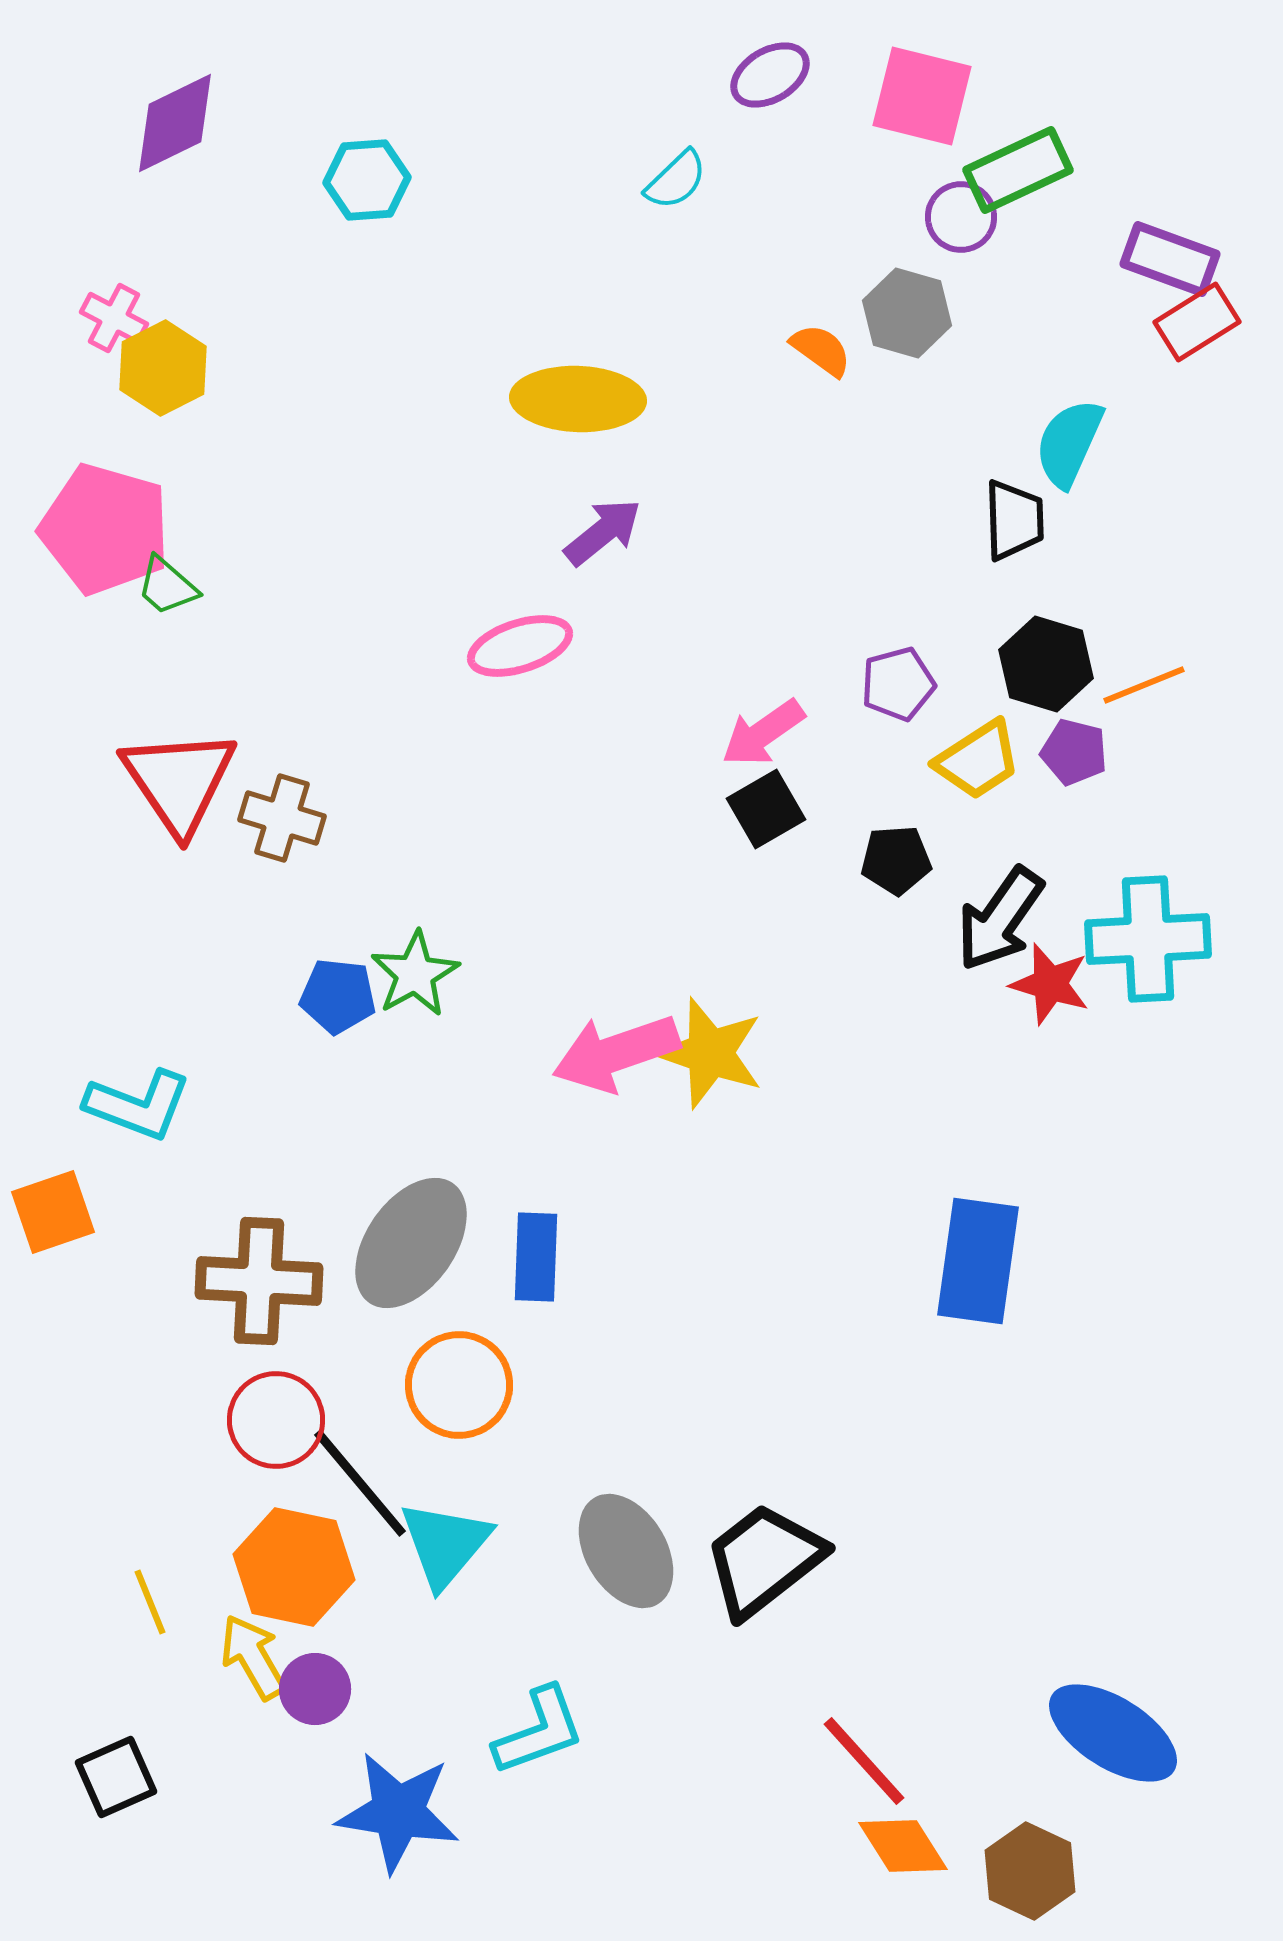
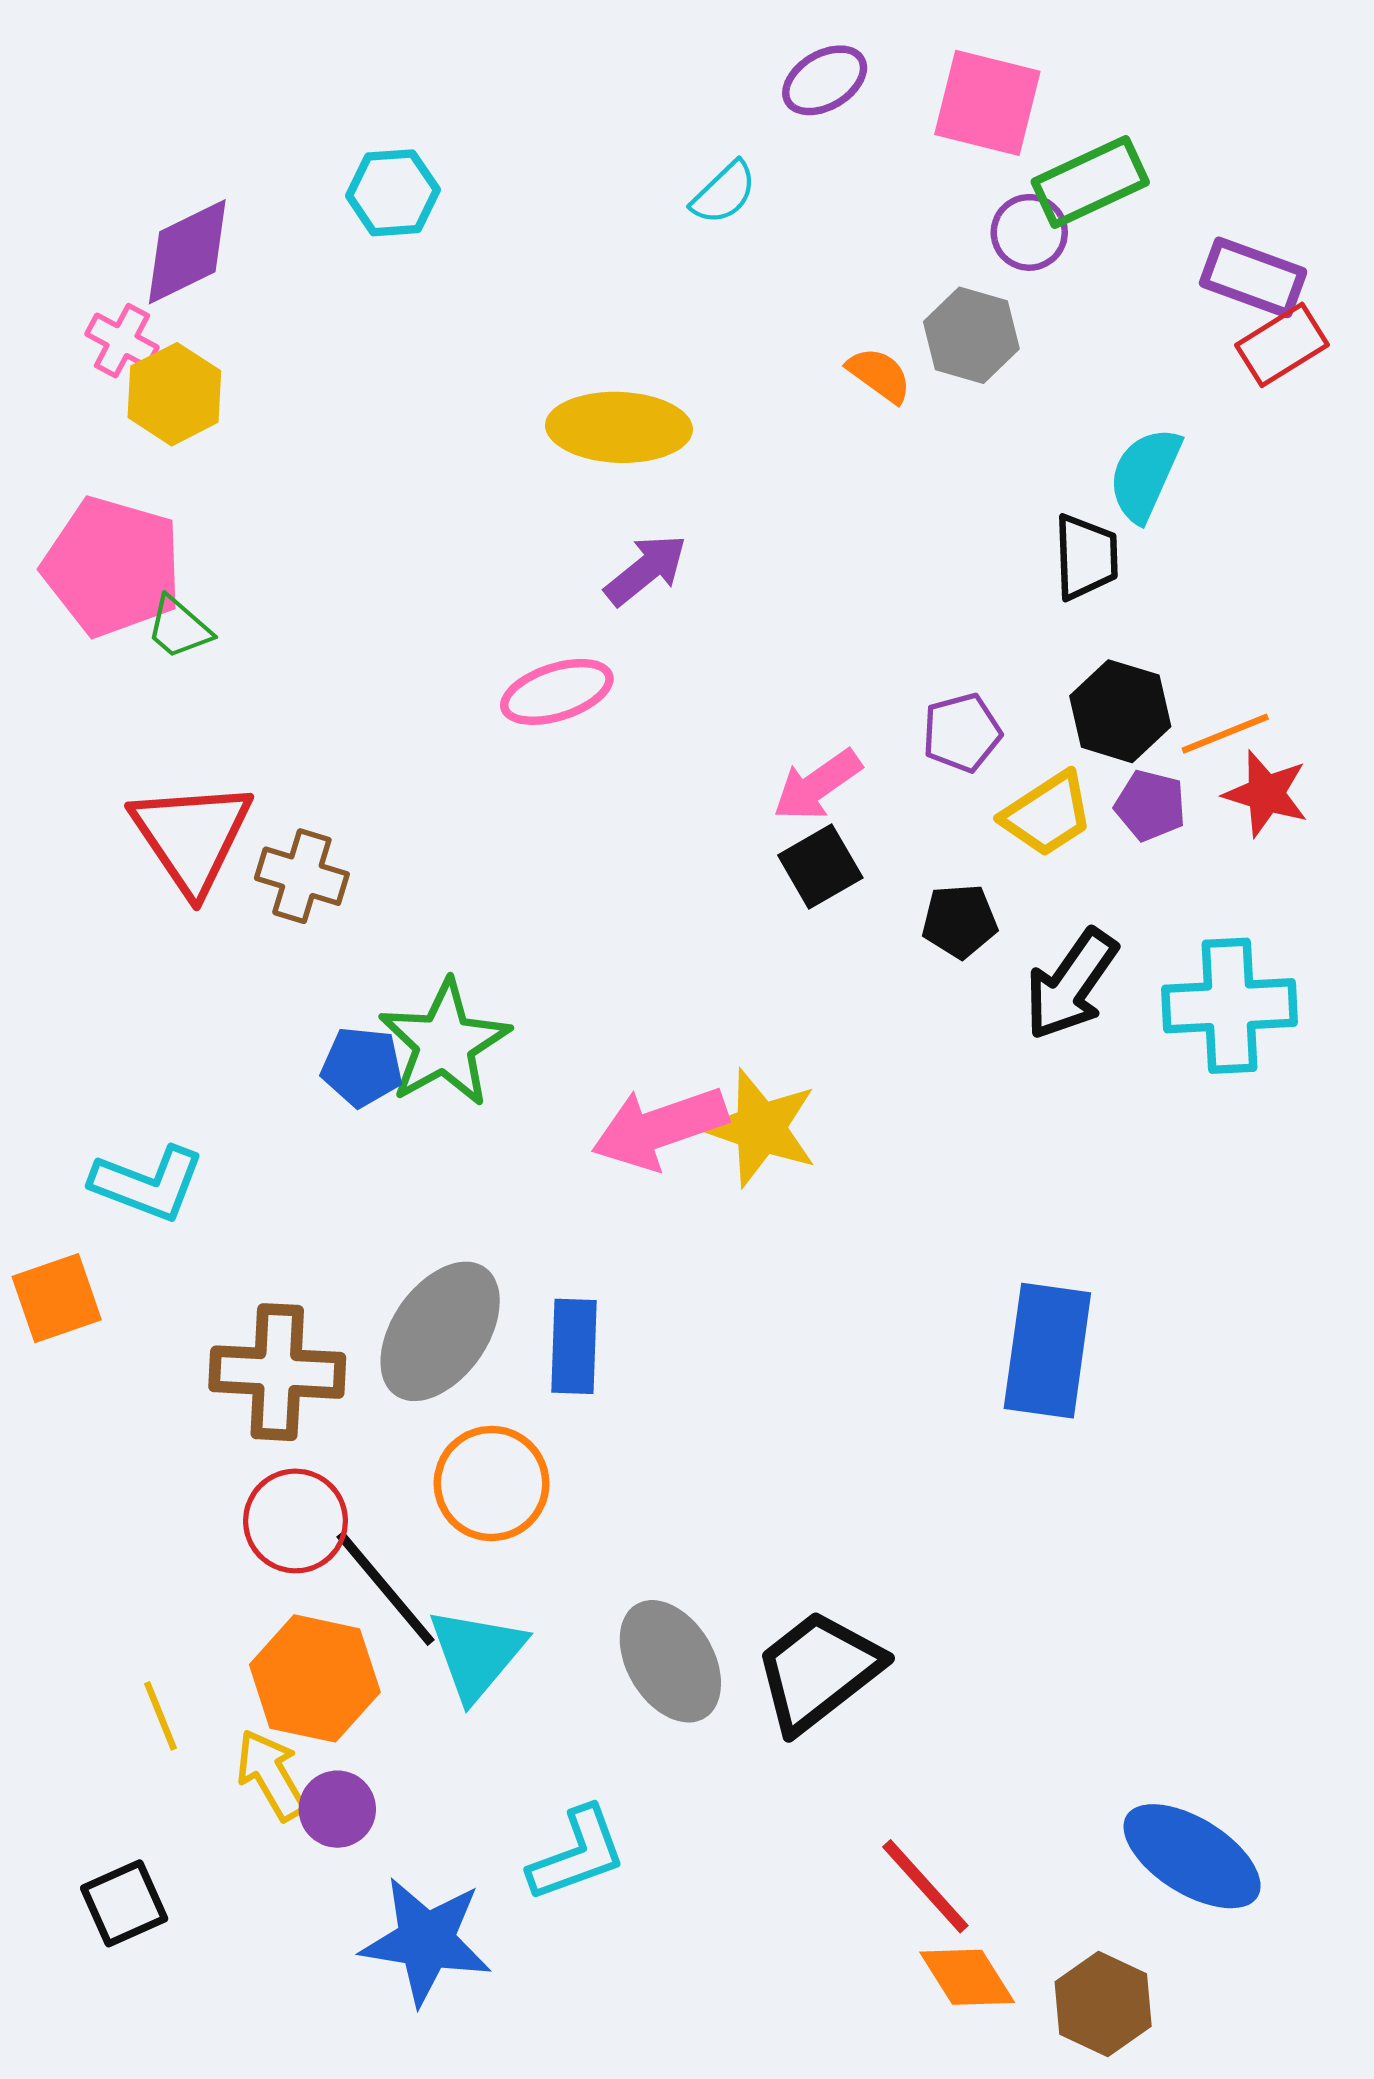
purple diamond: (175, 123) -> (187, 252), moved
green star: (415, 974) -> (444, 1043), size x1.4
red star: (1050, 984) -> (1266, 794), moved

